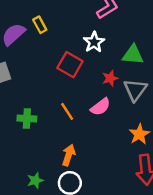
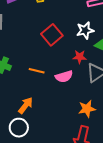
white star: (94, 42) -> (85, 30), moved
orange line: (67, 111) -> (37, 71), turned -63

